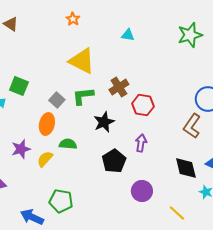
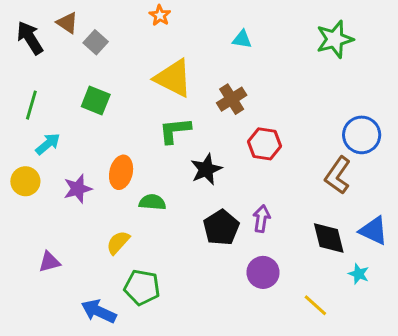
green square: (19, 86) -> (96, 101), moved
brown cross: (119, 87) -> (232, 99), moved
gray square: (57, 100) -> (96, 42), moved
purple arrow: (141, 143) -> (262, 219), moved
purple star: (21, 149) -> (78, 189), moved
yellow semicircle: (45, 159) -> (118, 243), moved

